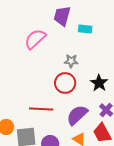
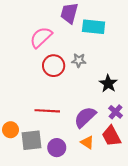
cyan rectangle: (85, 29) -> (94, 27), size x1.5
red circle: (65, 83) -> (54, 66), moved

